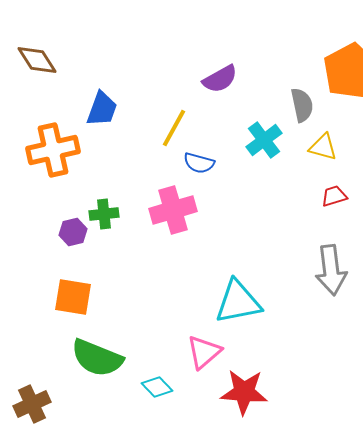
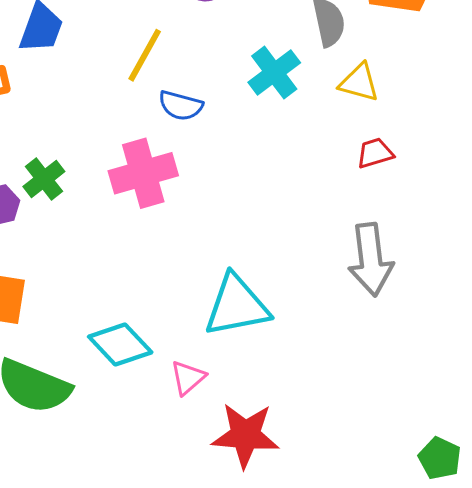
green cross: (104, 214) -> (44, 179), turned -32
pink triangle: (204, 352) -> (188, 378), size x0.7
cyan diamond: (157, 387) -> (120, 344), moved, size x1.4

